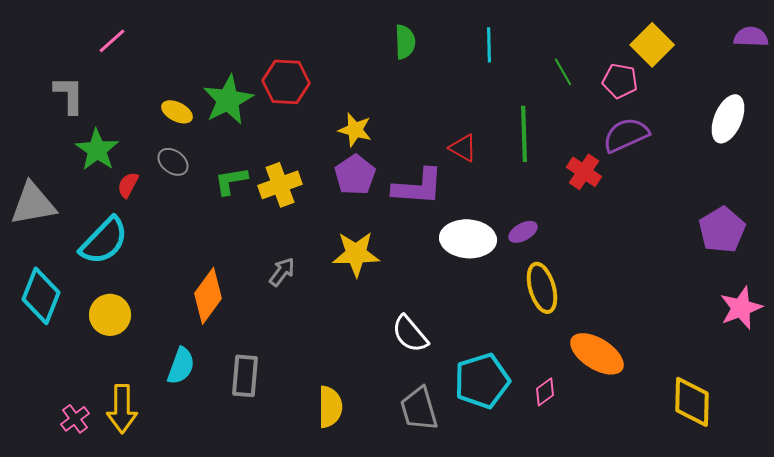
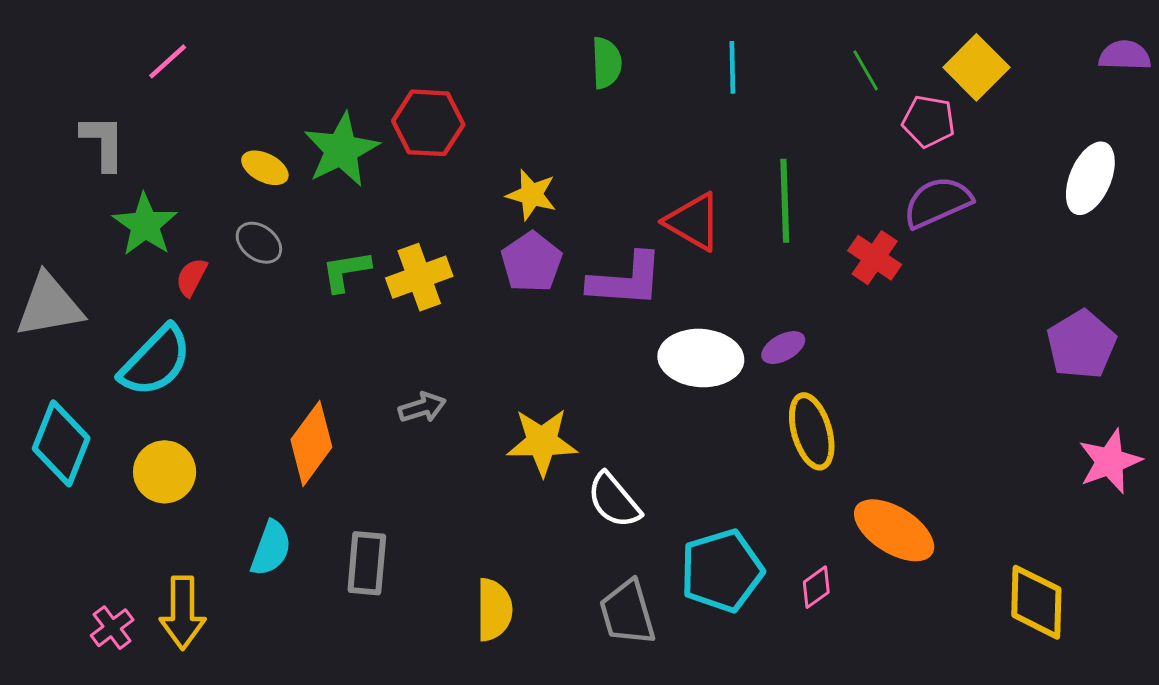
green line: (563, 72) -> (866, 70), moved
red triangle: (463, 148) -> (693, 222), size x1.4
yellow star: (356, 254) -> (542, 442), moved
gray arrow: (282, 272) -> (422, 407), turned 36

